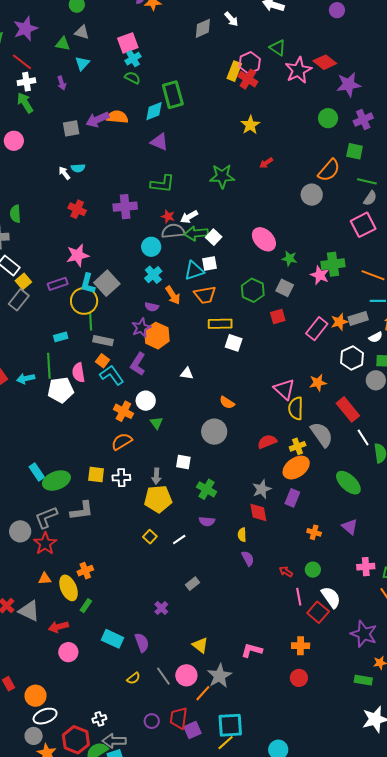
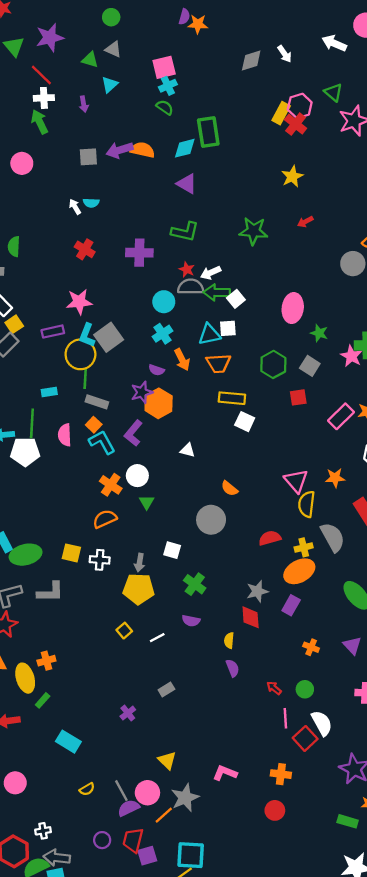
pink ellipse: (264, 239) -> (293, 308), turned 45
white pentagon: (61, 390) -> (25, 452), moved
purple semicircle: (142, 643) -> (129, 808), moved, turned -102
pink circle: (68, 652) -> (15, 783), moved

